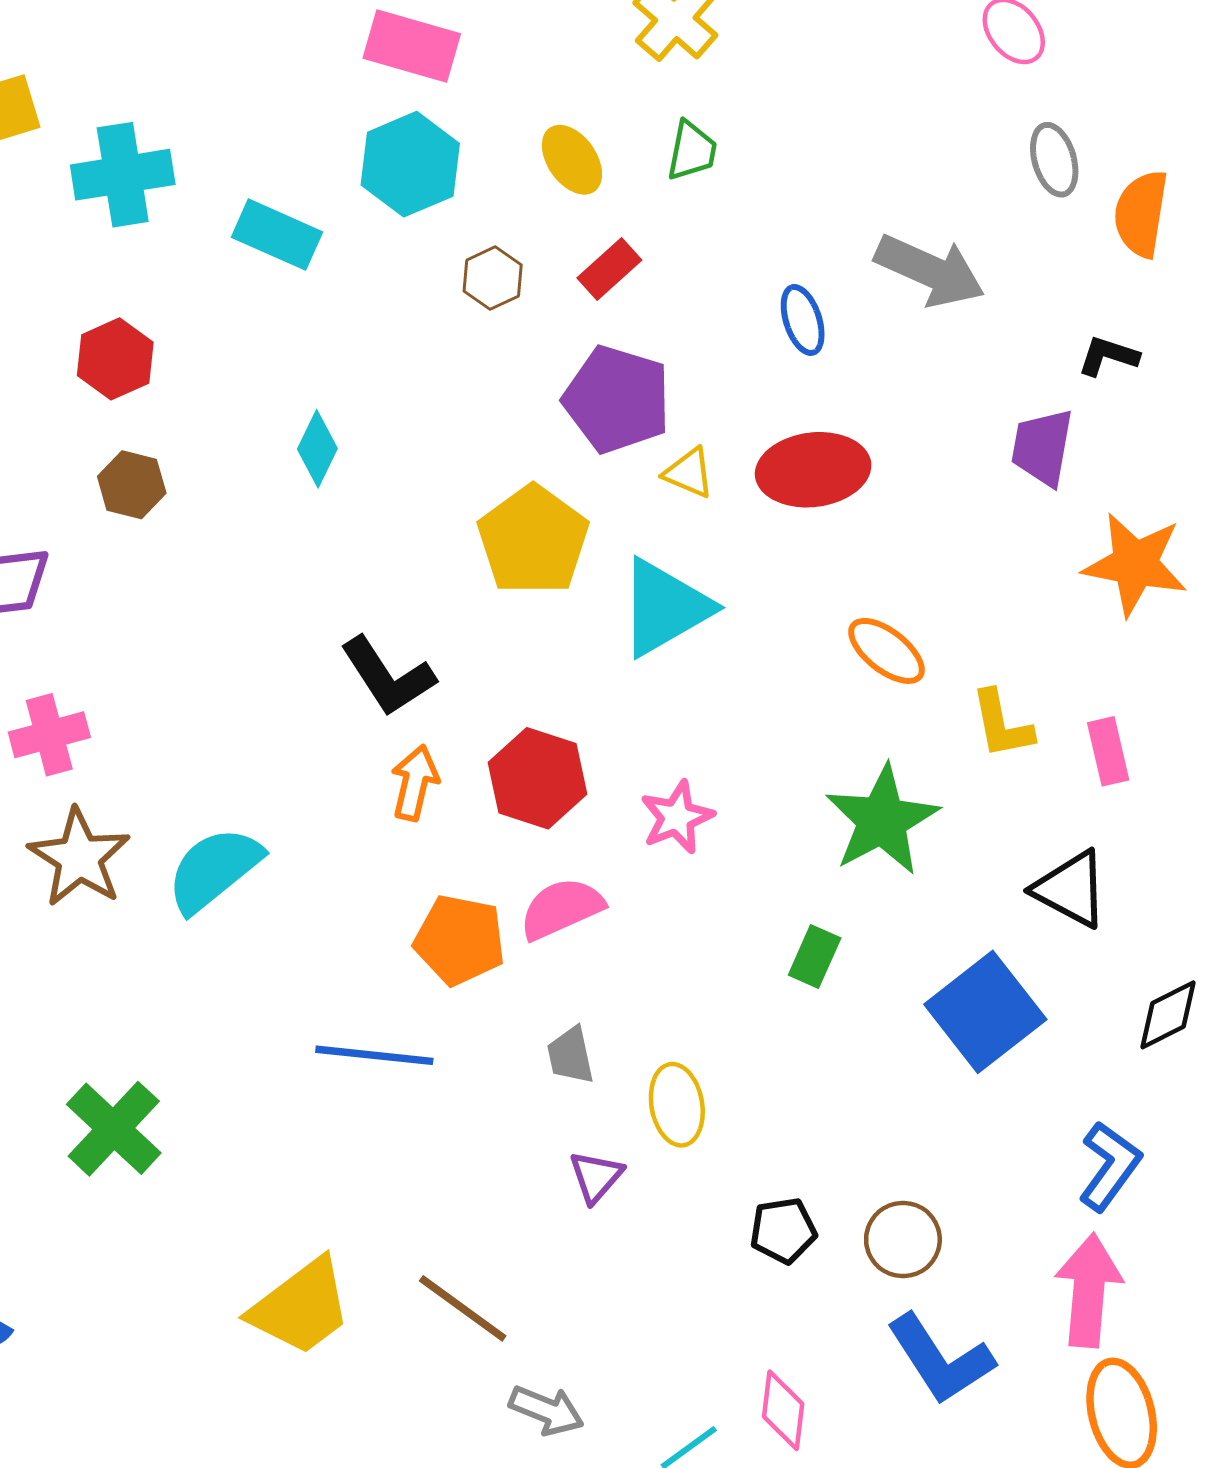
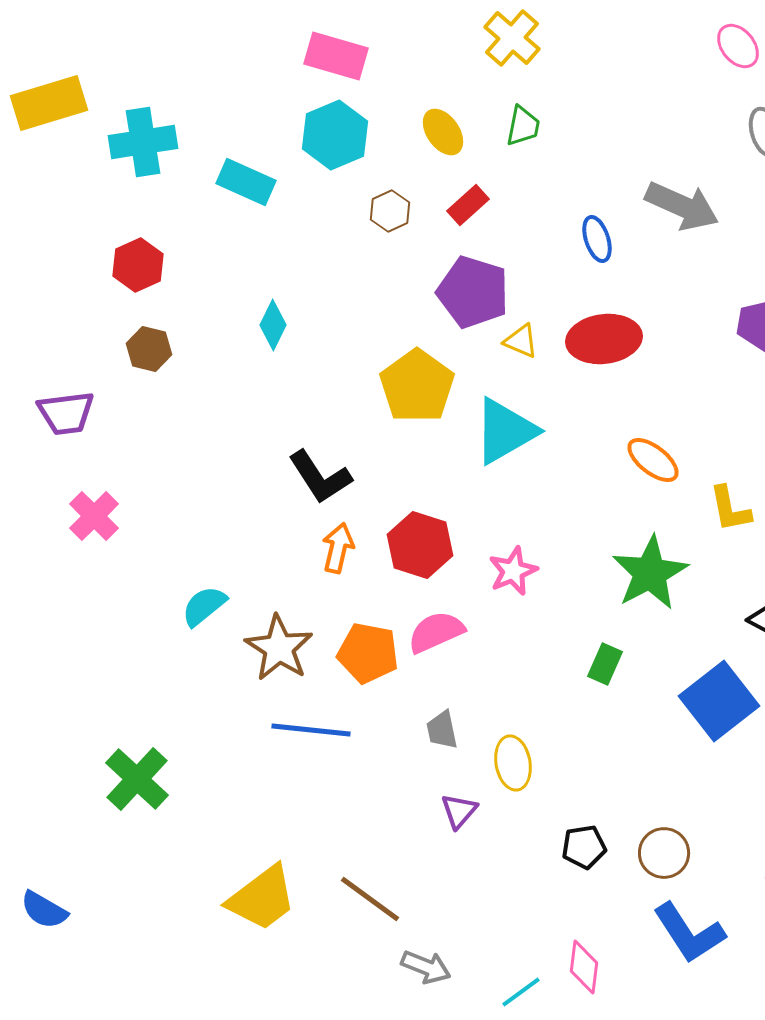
pink cross: (49, 735) -> (94, 516), turned -30
brown star: (79, 858) -> (279, 648), moved
cyan semicircle: (214, 870) -> (204, 606), size x0.7

